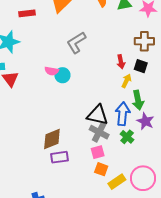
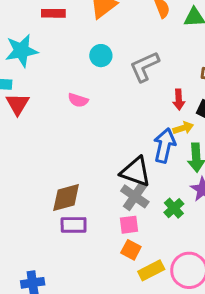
gray L-shape: (76, 43) -> (144, 67), moved
cyan circle: (62, 75) -> (101, 56), moved
yellow arrow: (126, 81) -> (183, 128), turned 40
blue arrow: (123, 114) -> (164, 145), moved

